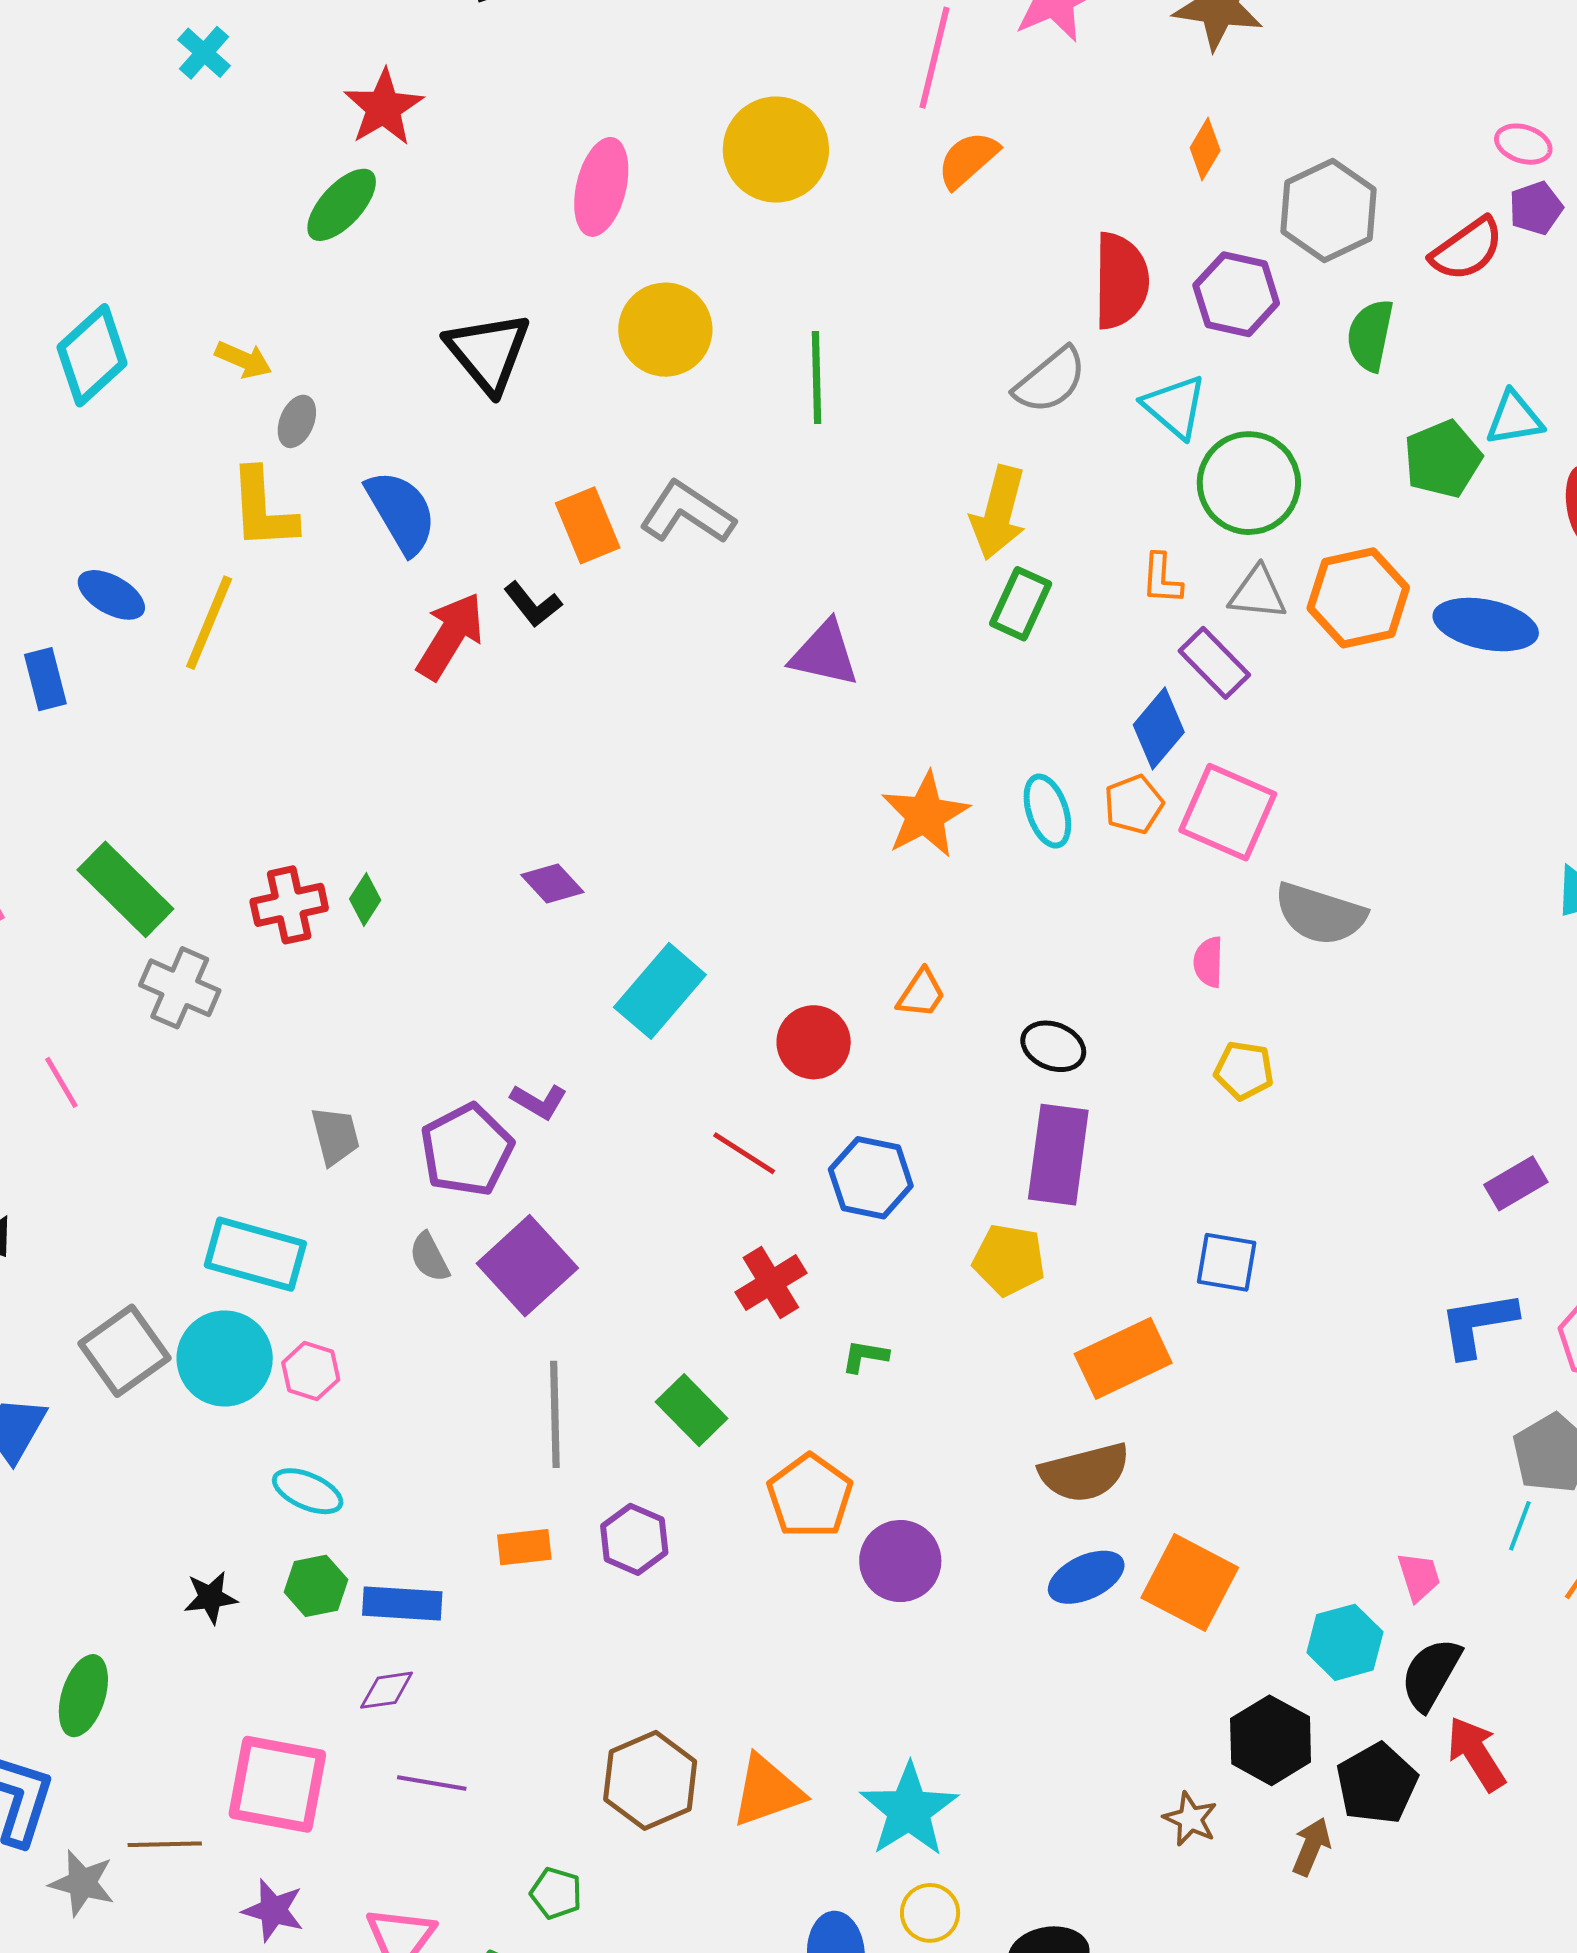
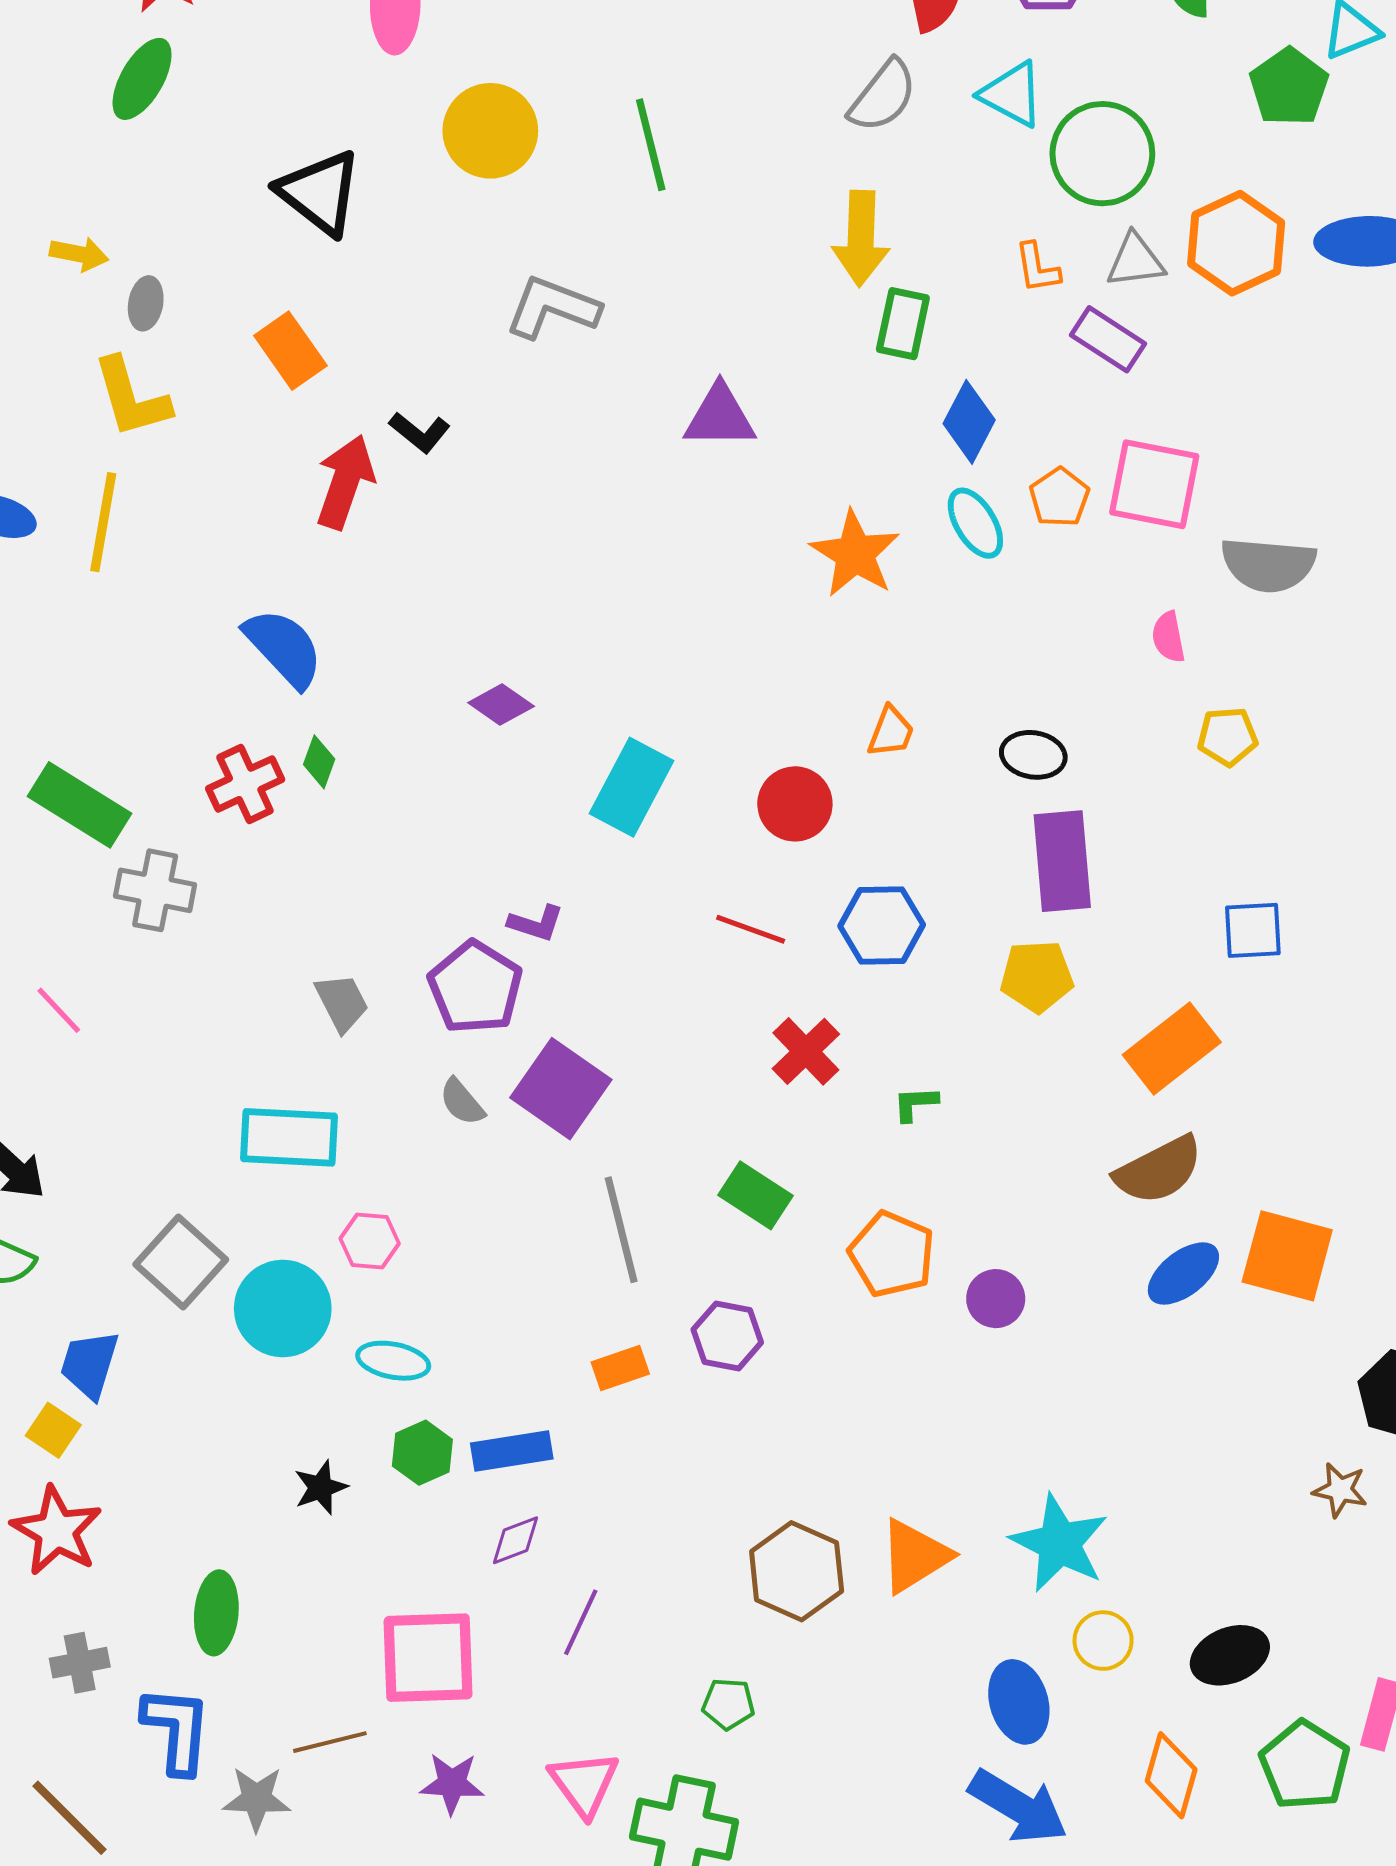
blue semicircle: (401, 512) -> (284, 648), moved
orange rectangle: (588, 525) -> (290, 351), moved
blue diamond: (1159, 728) -> (969, 422), moved
cyan circle: (225, 1358) -> (283, 1309), moved
purple circle: (900, 1561) -> (996, 1299), size x0.7
purple line: (432, 1783) -> (581, 1622), turned -62

